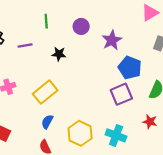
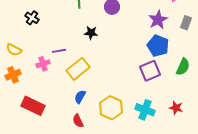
purple star: (112, 40) -> (158, 20), moved
purple line: (25, 45) -> (59, 51), moved
red star: (150, 122) -> (176, 108), moved

